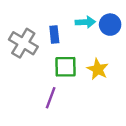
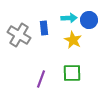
green square: (65, 67) -> (72, 73), moved
yellow star: (98, 69) -> (73, 40), moved

